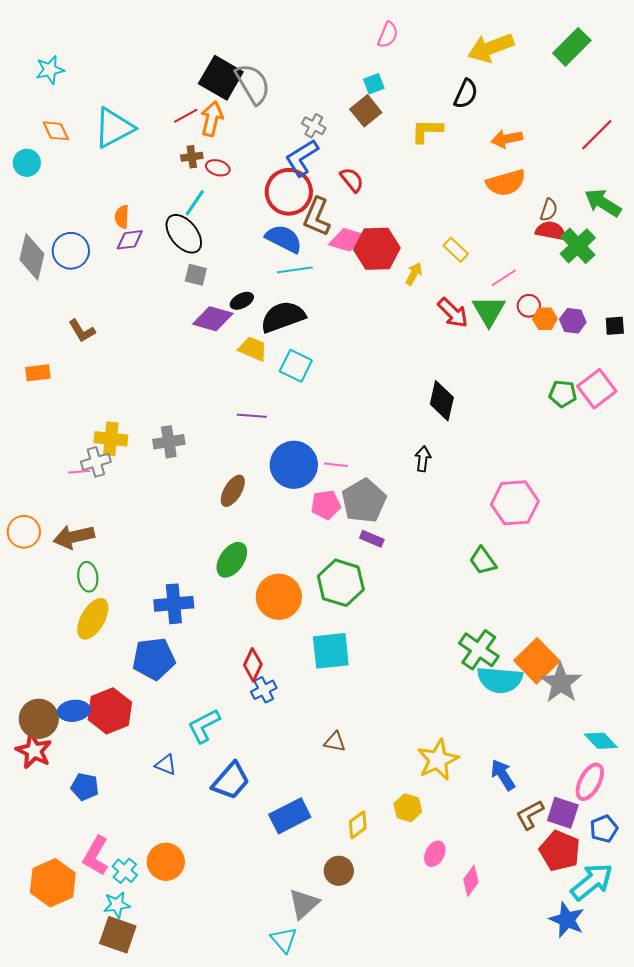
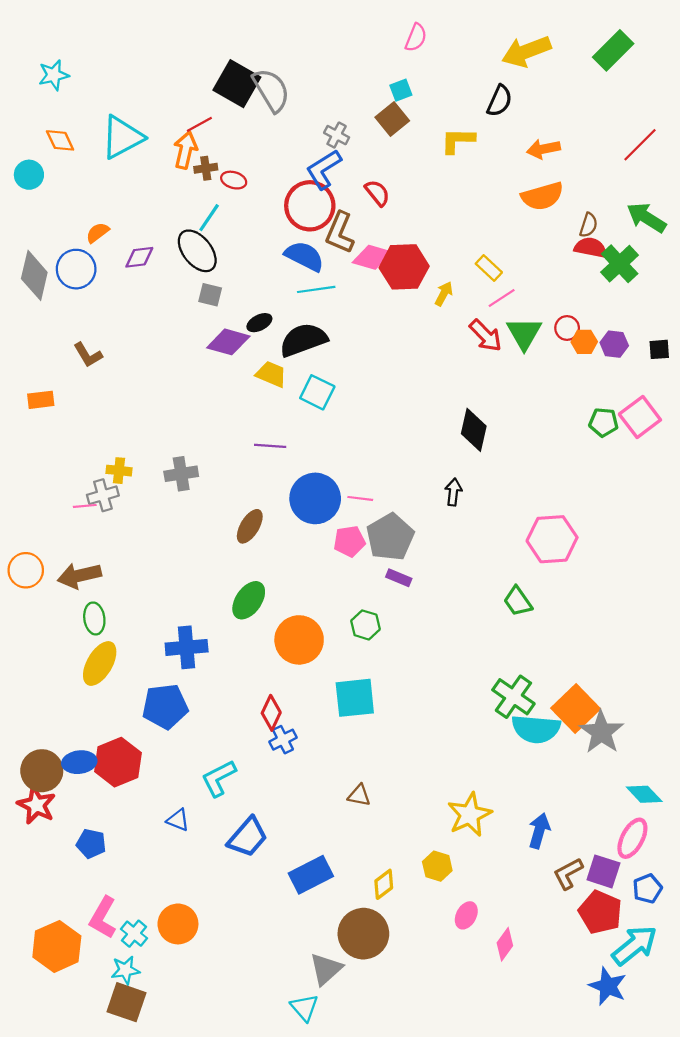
orange arrow: (212, 119) -> (185, 150), moved
orange semicircle: (122, 217) -> (98, 233), moved, turned 50
pink line: (504, 278) -> (502, 298), moved
yellow cross: (111, 439) -> (119, 471), size x0.7
green hexagon: (341, 583) -> (366, 625), size x0.6
blue arrow: (503, 775) -> (539, 831), turned 48
brown circle: (339, 871) -> (363, 934), size x1.6

